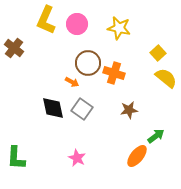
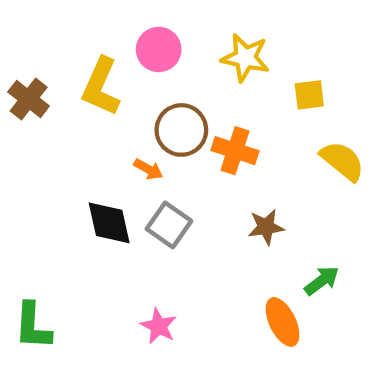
yellow L-shape: (46, 20) -> (101, 87), moved
yellow square: (158, 53) -> (309, 95), moved, turned 35
orange ellipse: (137, 156) -> (282, 322), turned -65

